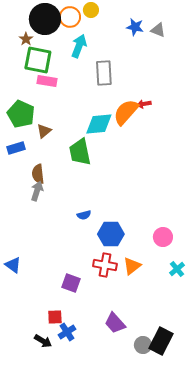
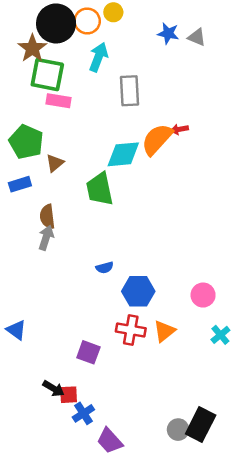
brown star: (26, 39) -> (32, 48), size x1.6
purple trapezoid: (115, 323) -> (110, 441), moved
black arrow: (43, 341) -> (54, 388), moved

